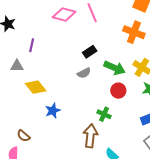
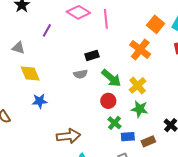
purple line: (32, 45) -> (47, 30), moved
green cross: (104, 114) -> (115, 123), moved
brown arrow: (90, 136) -> (68, 136), turned 60

